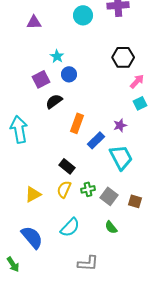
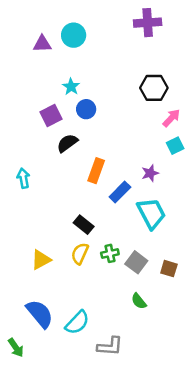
cyan circle: (83, 15) -> (74, 35), moved
cyan arrow: (19, 129) -> (23, 178), size x0.6
cyan semicircle: (70, 227) -> (77, 323), moved

